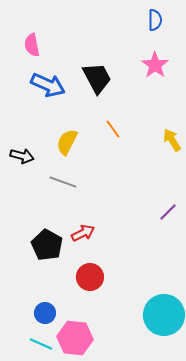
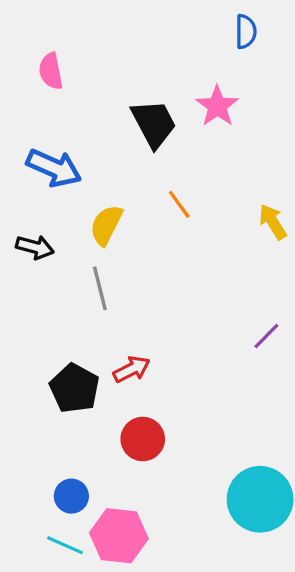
pink star: (155, 65) -> (217, 106), moved
blue arrow: (48, 85) -> (54, 168), moved
gray line: (63, 182) -> (100, 288), turned 56

